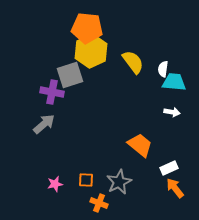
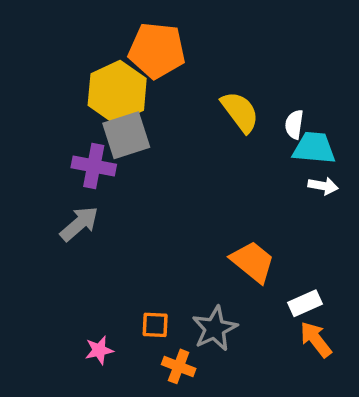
yellow hexagon: (91, 51) -> (117, 92), moved
white arrow: (172, 112) -> (323, 186), moved
pink star: (55, 184) -> (99, 350), moved

